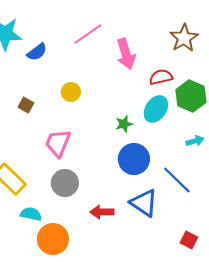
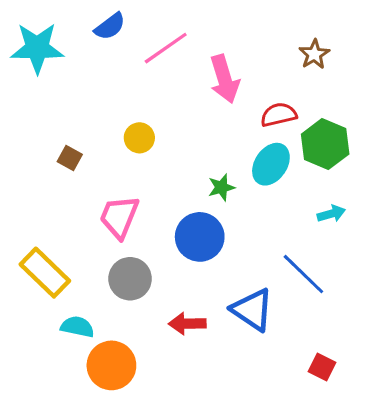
brown star: (184, 38) -> (314, 54), size x0.7
blue semicircle: (37, 52) -> (110, 26), moved
blue circle: (134, 159) -> (200, 237), moved

